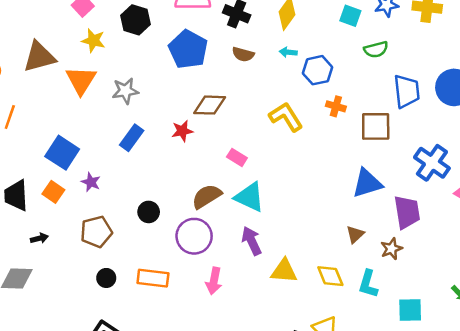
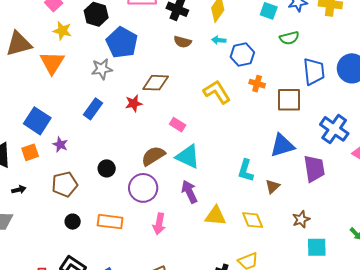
blue pentagon: (188, 49) -> (122, 42), moved
gray star: (125, 91) -> (102, 69), moved
orange square: (53, 192) -> (30, 152), turned 36
brown star: (391, 249) -> (301, 219), moved
cyan L-shape: (368, 284) -> (246, 170), moved

